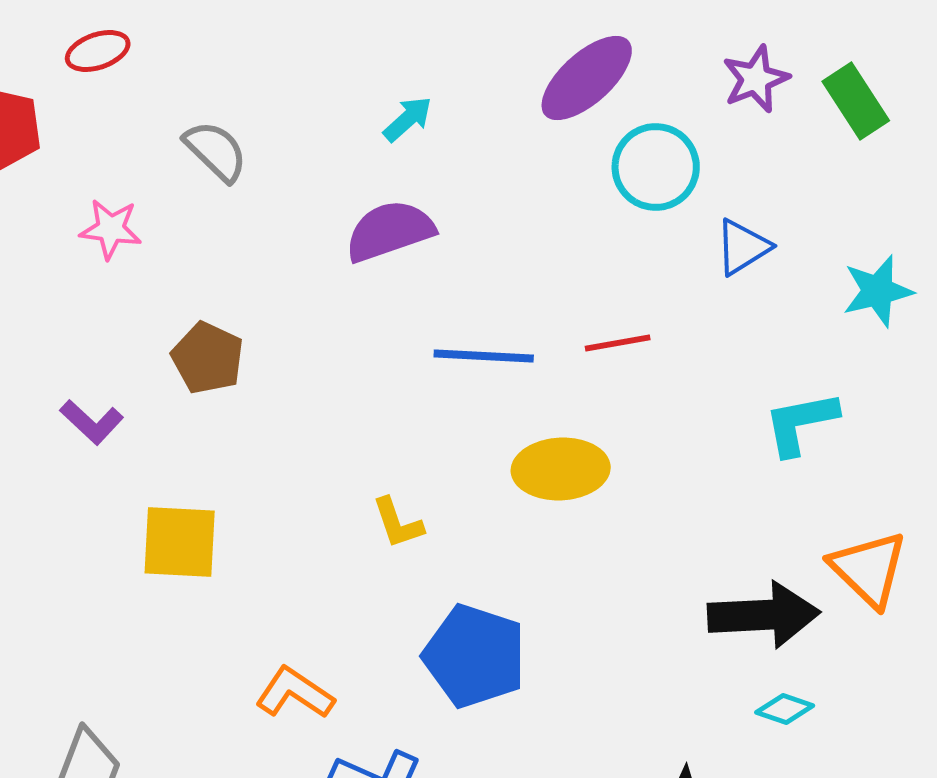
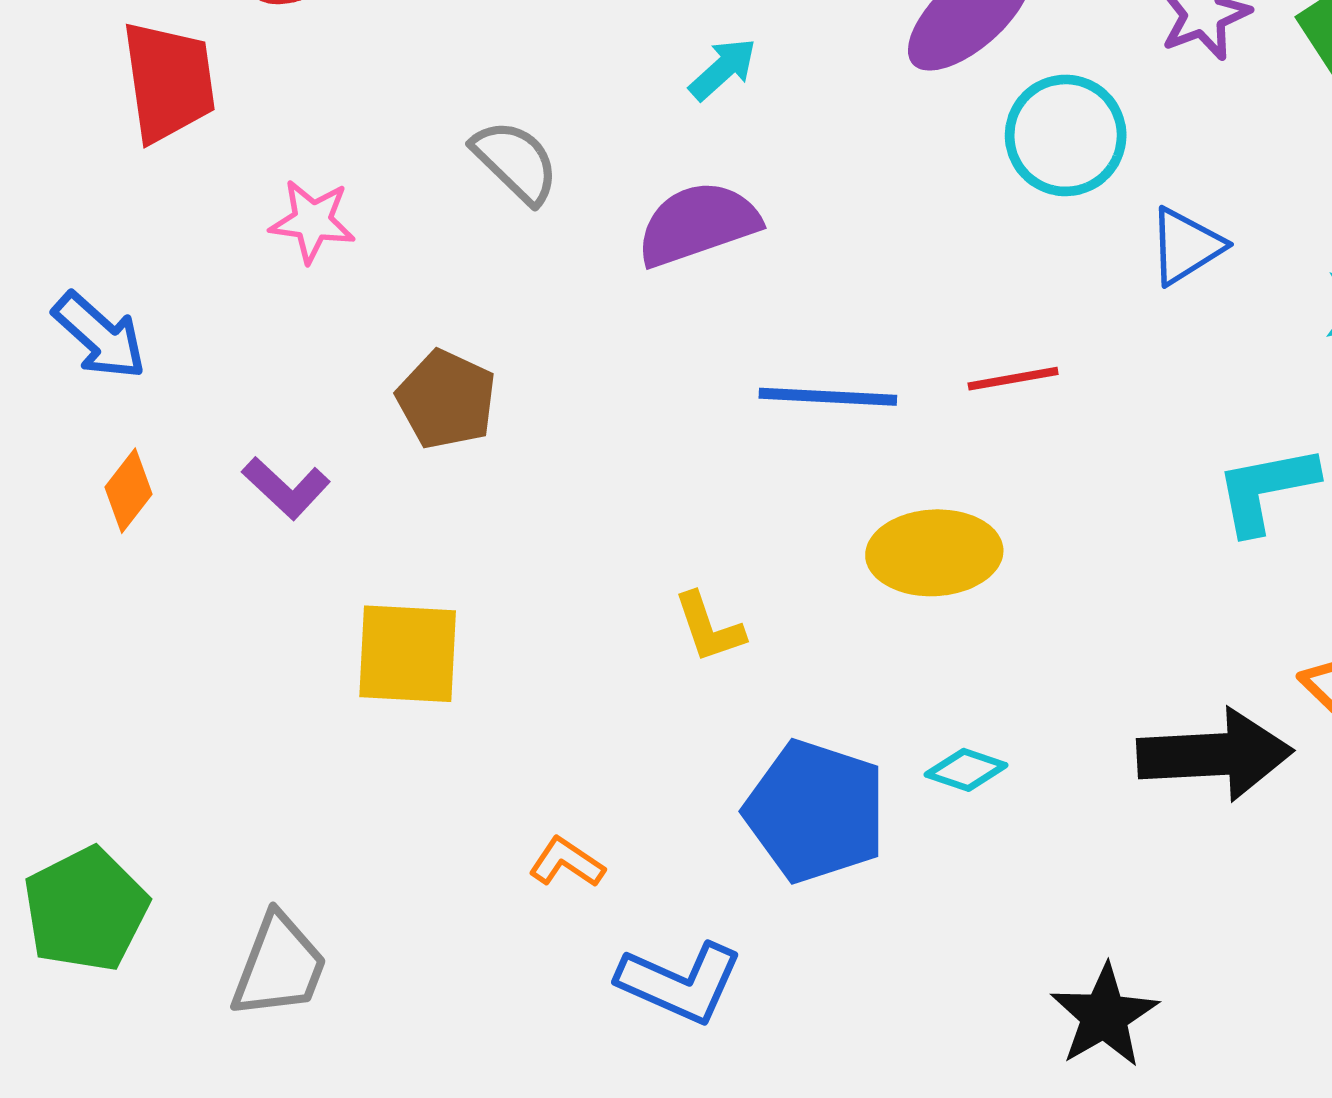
gray semicircle: (216, 151) -> (516, 162), moved
orange L-shape: (295, 693) -> (567, 862), size x0.7
cyan diamond: (785, 709) -> (966, 770), moved

